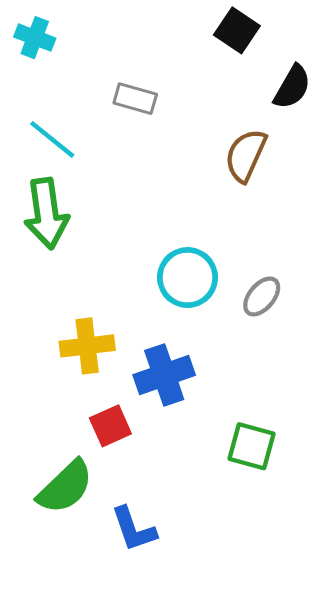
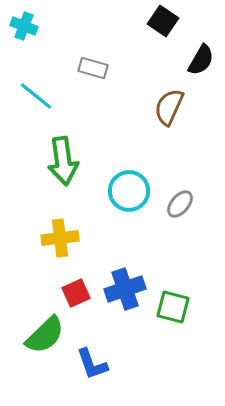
green arrow: (46, 214) -> (63, 161), moved
blue cross: (164, 375) -> (125, 289), moved

